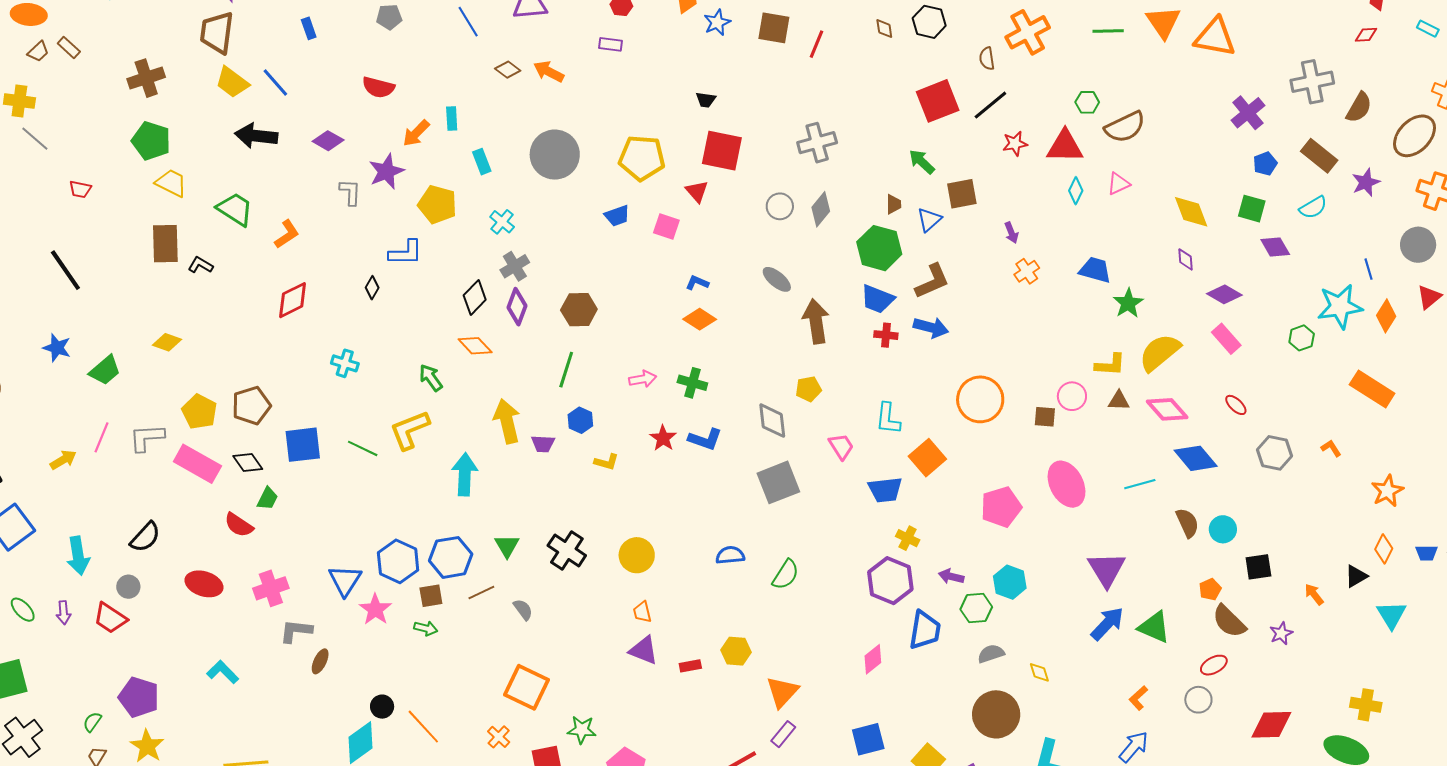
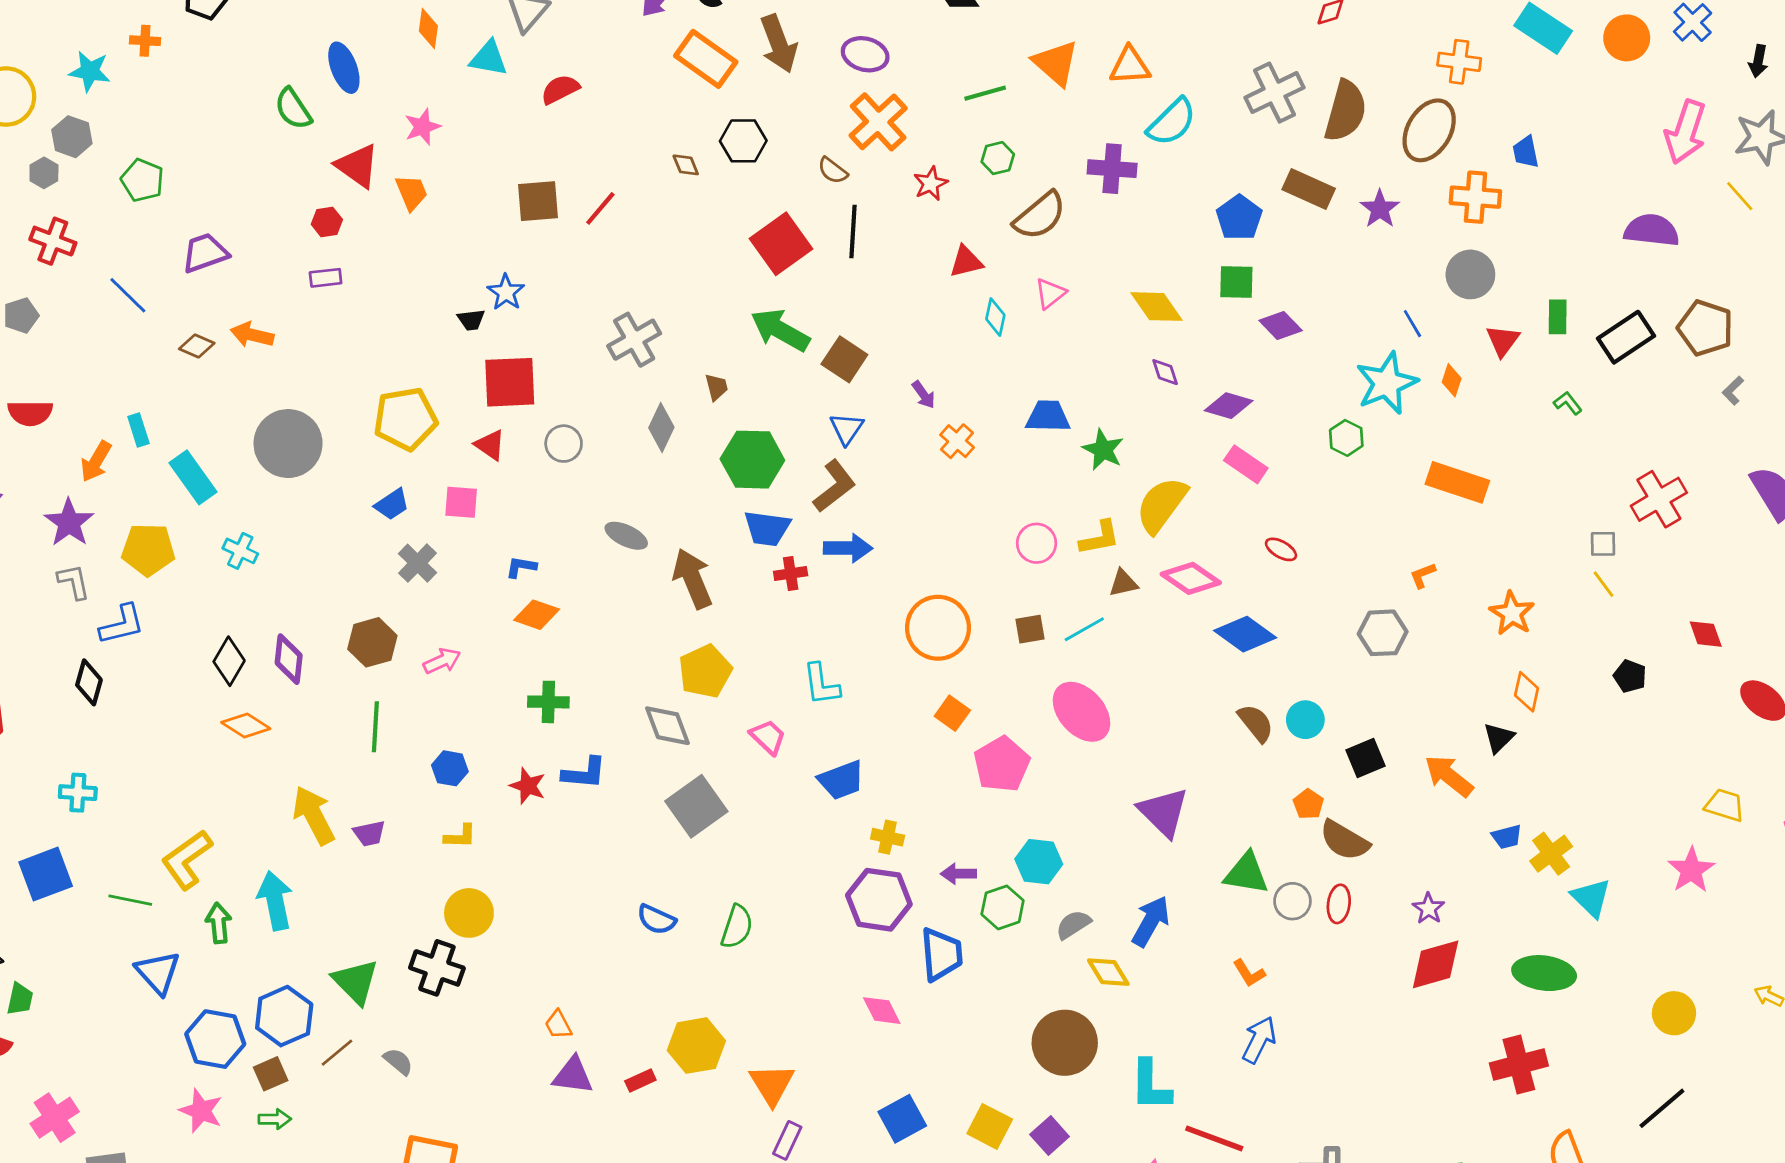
blue star: (717, 22) -> (506, 292), moved
orange triangle: (1215, 37) -> (1130, 66), size x0.7
red line: (817, 44) -> (600, 208), turned 32
brown semicircle: (987, 59) -> (833, 171), turned -30
green hexagon: (1087, 102) -> (998, 158), moved
black line: (990, 105) -> (853, 231), turned -33
brown semicircle: (1359, 107) -> (1345, 111), size x1.4
purple cross: (1248, 113) -> (1112, 169), moved, turned -32
red star: (1015, 144) -> (931, 184), moved
red triangle: (1065, 146) -> (966, 262), size x0.7
cyan rectangle: (482, 162) -> (193, 477), size x1.5
green arrow: (922, 162) -> (780, 330), size x1.5
blue pentagon: (1265, 164) -> (1239, 218), size x1.4
gray L-shape: (350, 192) -> (74, 582), moved
brown square: (962, 194) -> (844, 359), turned -32
brown trapezoid: (894, 204) -> (716, 387), moved
gray circle: (780, 206) -> (564, 444), moved
cyan semicircle: (1313, 207) -> (1172, 122), moved, size x1.4
blue triangle: (929, 220) -> (847, 429), moved
gray cross: (515, 266) -> (417, 563), moved
black diamond: (372, 288) -> (89, 682), size x1.4
orange diamond: (1386, 316) -> (1452, 380), size x0.7
green arrow: (431, 378) -> (219, 923), moved, turned 44
pink arrow: (643, 379) -> (442, 661), moved
yellow pentagon: (808, 389) -> (705, 671), size x1.5
pink circle: (1072, 396) -> (1037, 543), moved
blue hexagon: (580, 420) -> (450, 768), moved
blue square: (303, 445) -> (46, 874), moved
orange L-shape: (1331, 448) -> (1423, 575), turned -65
gray hexagon: (1274, 453) -> (1383, 633), moved
orange square: (927, 458) -> (952, 713), moved, size x0.7
cyan line: (1140, 484) -> (1084, 629), moved
green triangle: (507, 546) -> (355, 982), size x1.4
blue trapezoid: (1427, 553) -> (1507, 837), moved
yellow circle: (637, 555) -> (469, 913), moved
blue semicircle: (730, 555) -> (656, 919), turned -136
blue triangle: (345, 580) -> (158, 973), moved
orange arrow: (1314, 594) -> (1449, 776), size x1.6
cyan triangle: (1391, 615) -> (1591, 898), moved
blue arrow: (1107, 624) -> (1151, 921), moved
purple star: (1281, 633) -> (1429, 908), moved
yellow hexagon: (736, 651) -> (696, 1046), size x1.4
gray semicircle: (991, 654) -> (1073, 925), moved
pink diamond: (873, 659) -> (882, 1011), turned -64
red ellipse: (1214, 665) -> (1339, 904), turned -40
yellow diamond: (1039, 672) -> (1108, 972), size x1.4
orange L-shape: (1138, 698) -> (1249, 973), turned -65
gray circle: (1198, 700) -> (1292, 901), moved
yellow cross: (1366, 705) -> (1551, 854), moved, turned -32

